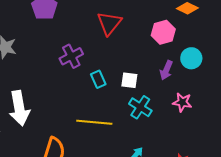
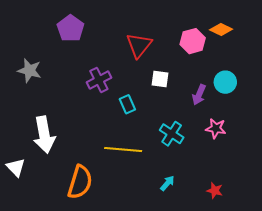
pink hexagon: (163, 32) -> (193, 41), moved
white square: (129, 80) -> (160, 79), moved

